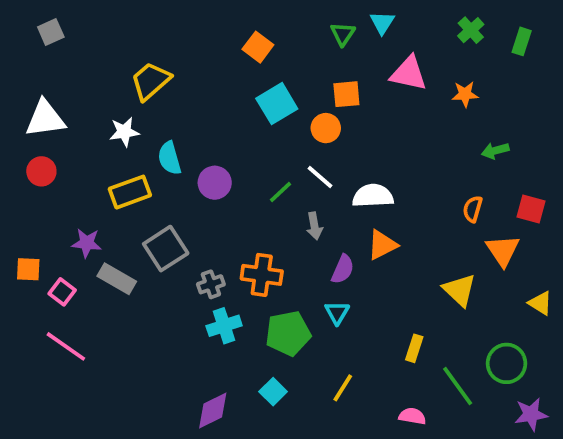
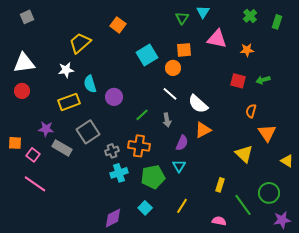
orange square: (258, 47) -> (118, 25), moved
green line: (281, 192) -> (142, 115), moved
white semicircle: (373, 196) -> (198, 104), turned -135
red square: (531, 209) -> (238, 81), moved

